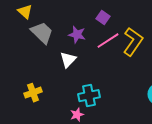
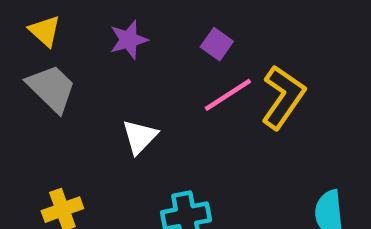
gray trapezoid: (42, 33) -> (51, 88), moved
purple star: (77, 35) -> (129, 40), moved, turned -30

